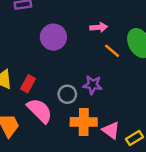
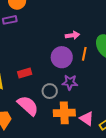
purple circle: (53, 37) -> (62, 57), moved
orange line: (112, 51) -> (84, 54), turned 64
red rectangle: (28, 84) -> (25, 73), moved, turned 48

